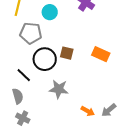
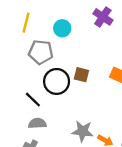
gray star: (59, 89) -> (83, 131), moved
gray semicircle: (18, 96) -> (37, 123), moved, turned -77

